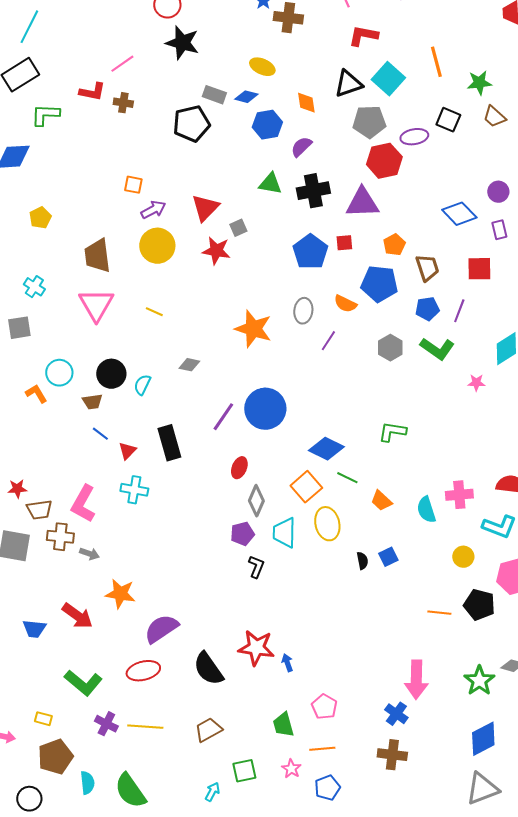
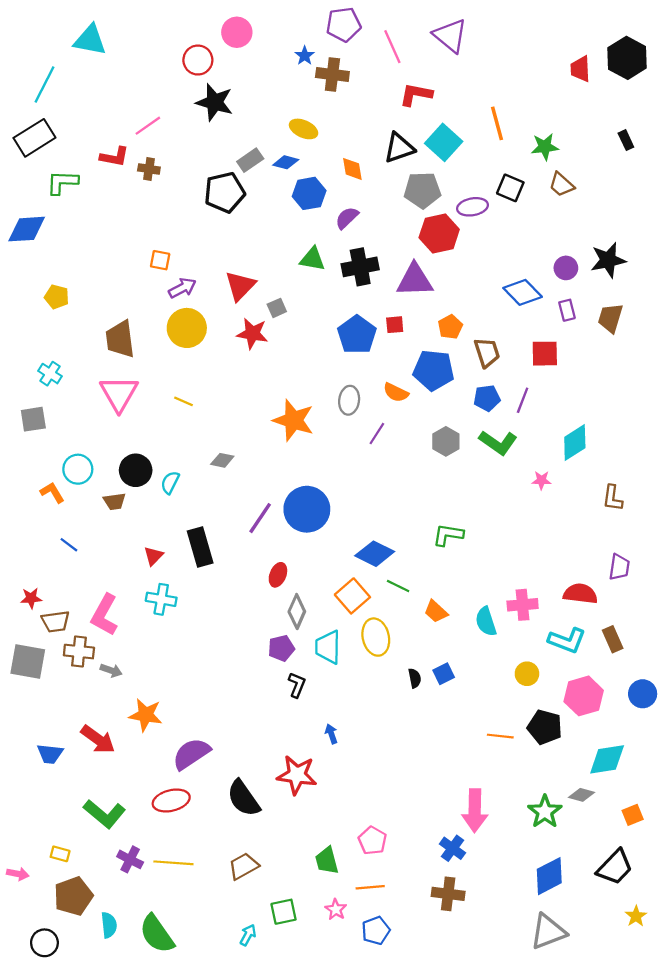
gray rectangle: (214, 95) -> (250, 160), turned -55
yellow pentagon: (40, 218) -> (57, 297), turned -30
blue line: (100, 434) -> (69, 545), moved
blue arrow: (287, 663) -> (331, 734), moved

